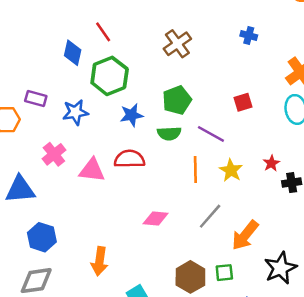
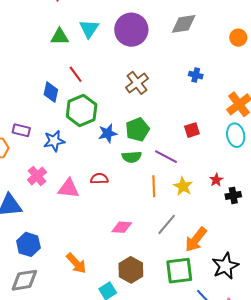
blue star: (132, 115) -> (108, 133), moved
red semicircle: (129, 159) -> (99, 179), size x0.7
orange arrow: (100, 261) -> (76, 263), turned -50
green square: (224, 273) -> (179, 271), size x1.8
brown hexagon: (190, 277) -> (131, 270), moved

